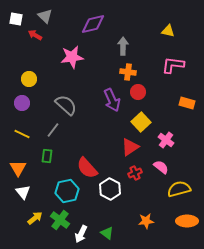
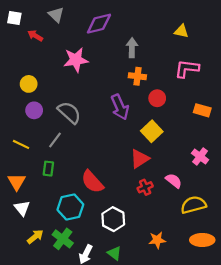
gray triangle: (45, 16) -> (56, 15), moved
red circle: (138, 92) -> (157, 98), moved
purple circle: (22, 103) -> (34, 110), moved
pink cross: (166, 140) -> (200, 156), moved
white hexagon: (110, 189) -> (113, 219), moved

